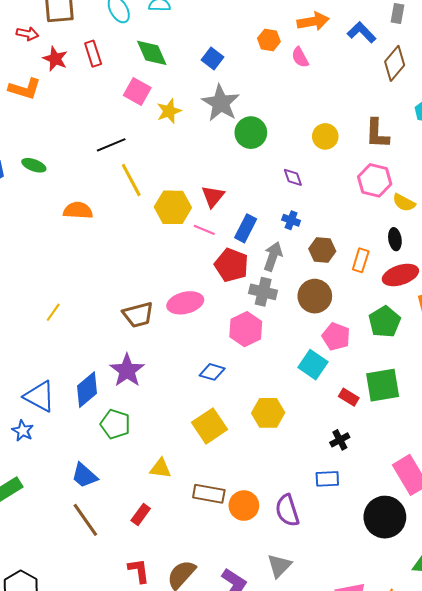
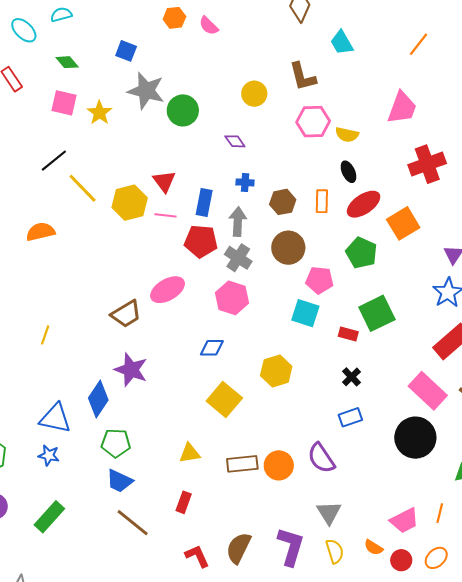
green diamond: (152, 53) -> (67, 62), size x0.7
gray cross: (263, 292) -> (238, 258), turned 36
green pentagon: (115, 424) -> (116, 443), moved

